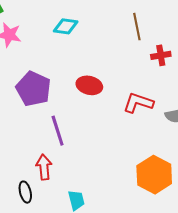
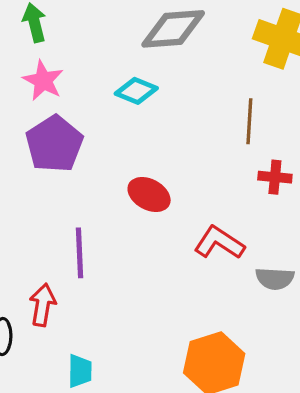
purple pentagon: (33, 89) -> (54, 144), moved

